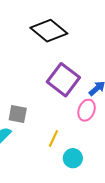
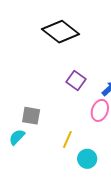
purple square: (63, 80) -> (76, 80), size x0.6

